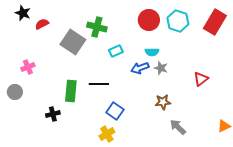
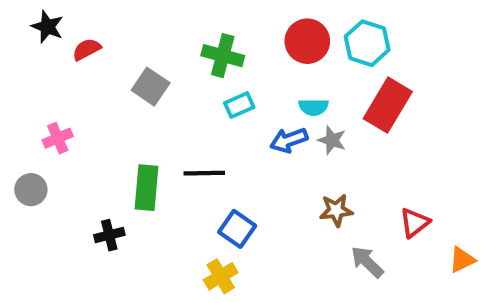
red rectangle: (215, 22) -> (388, 105), moved
green cross: (97, 27) -> (223, 56), moved
gray square: (73, 42) -> (151, 87), size x0.7
red triangle: (201, 79) -> (415, 223), moved

